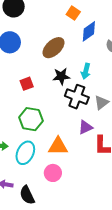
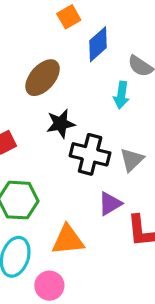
orange square: (73, 13) -> (69, 17), turned 32
cyan arrow: (86, 71) -> (121, 95), moved
pink circle: (53, 173) -> (49, 286), moved

